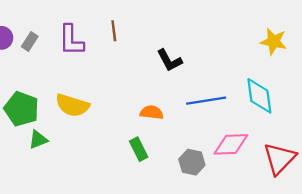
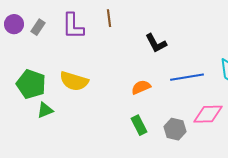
orange semicircle: (152, 112) -> (141, 87), turned -30
green rectangle: (139, 149) -> (139, 125), moved

